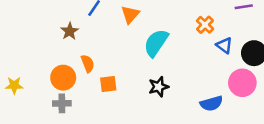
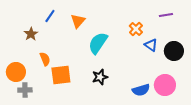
orange circle: (63, 78) -> (16, 72), moved
pink circle: (242, 83) -> (165, 85), moved
orange square: (108, 84) -> (61, 75), size x1.5

